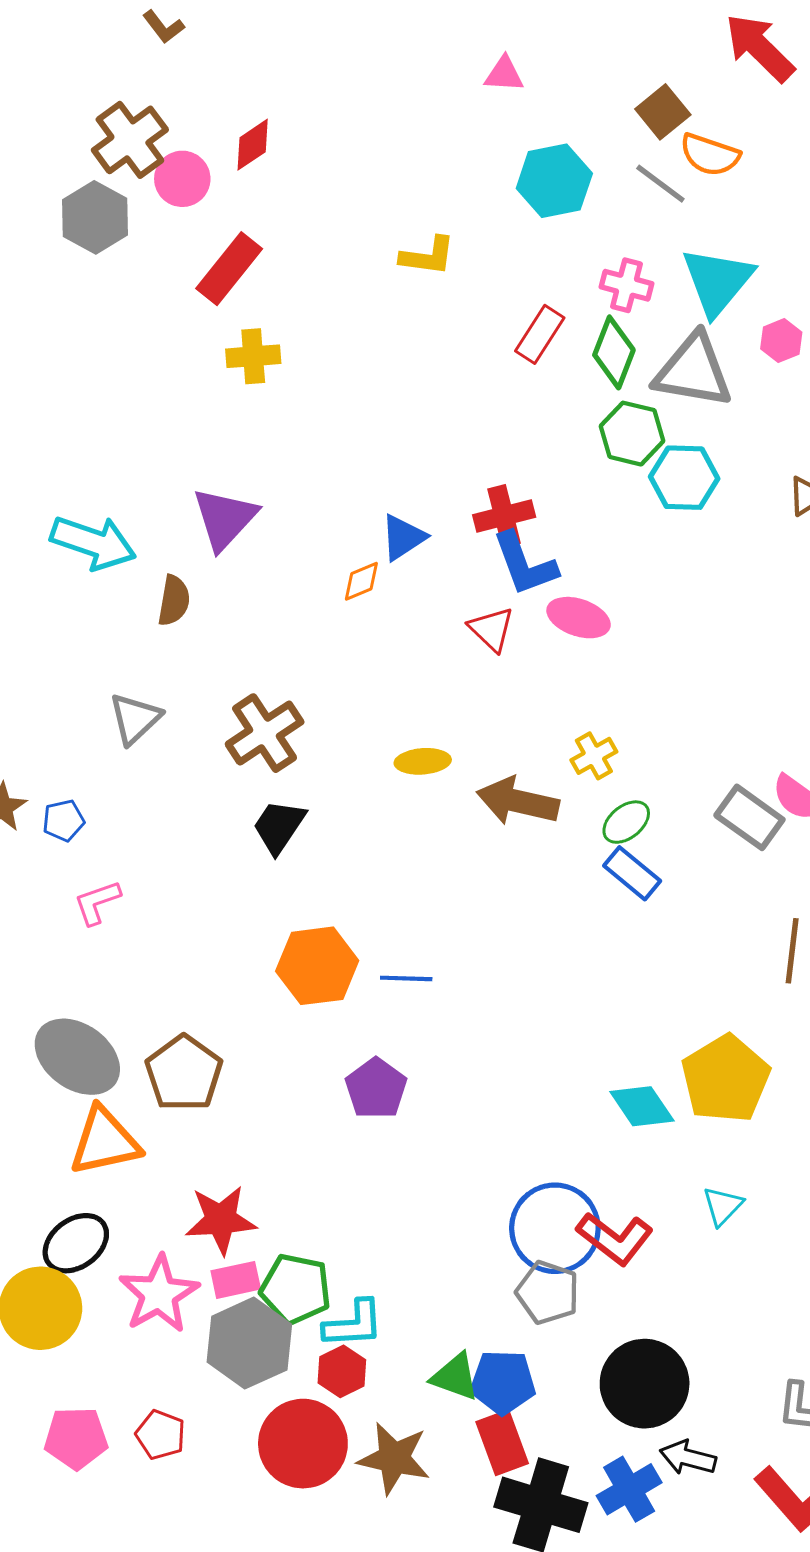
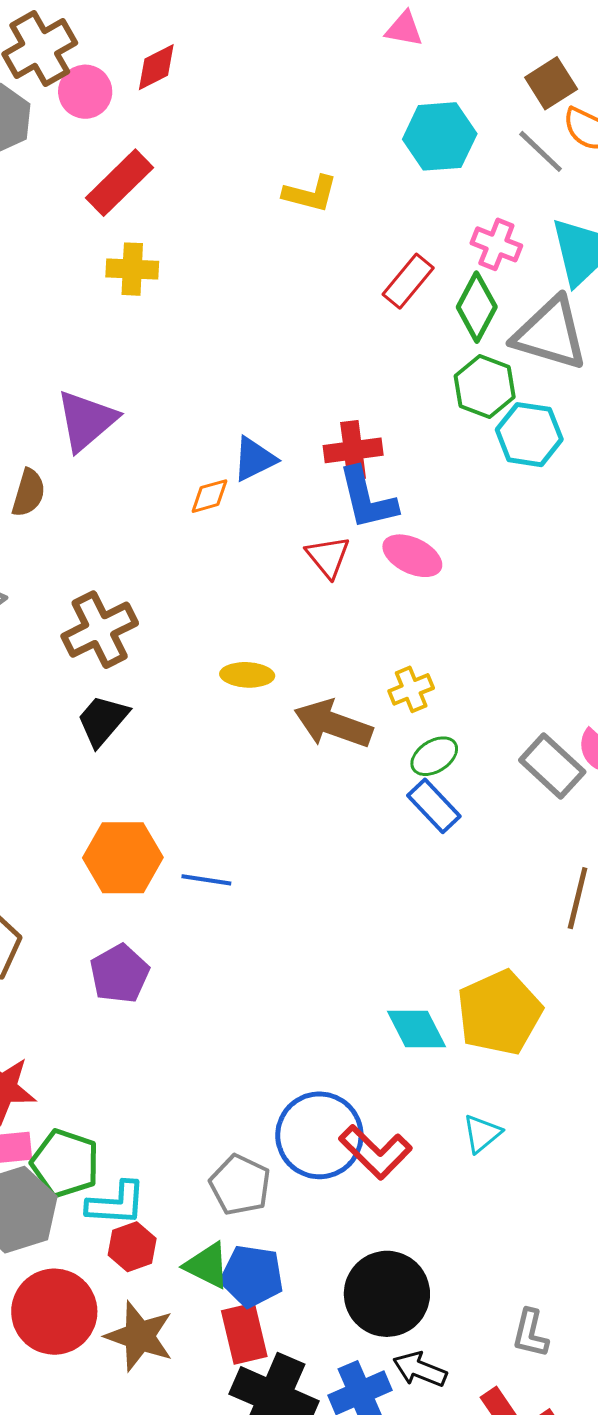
purple pentagon: (376, 1088) -> (120, 974), moved
gray pentagon: (548, 1293) -> (240, 1185), moved
red hexagon: (342, 1371) -> (132, 1247), moved

